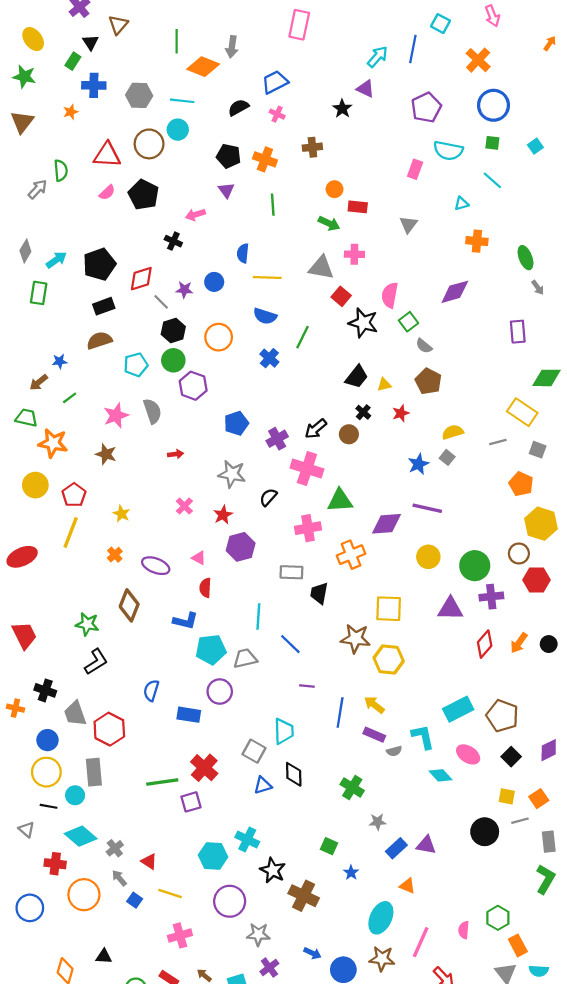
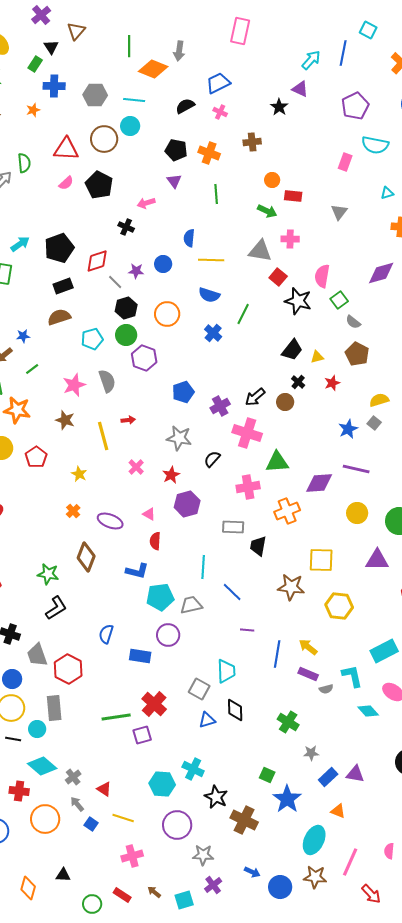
yellow line: (71, 533) -> (103, 436), moved, turned -36
yellow hexagon: (389, 659) -> (339, 606), moved
blue star: (351, 873) -> (287, 799), size x2.0

